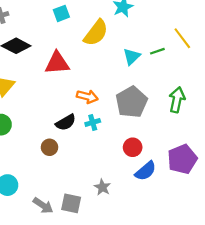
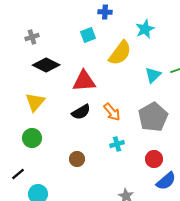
orange arrow: (87, 97) -> (112, 112), turned 36
black semicircle: (66, 122) -> (81, 112), moved
cyan cross: (93, 122) -> (117, 144), moved

